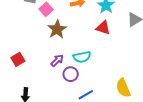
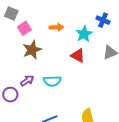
purple circle: (71, 74) -> (10, 95), moved

